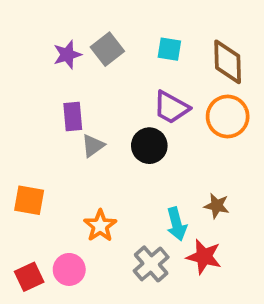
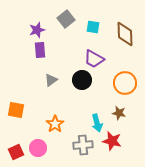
gray square: (107, 49) -> (66, 19), moved
purple rectangle: (73, 116) -> (40, 50), moved
orange circle: (228, 116) -> (125, 83), moved
gray cross: (151, 264) -> (83, 145), turned 36

